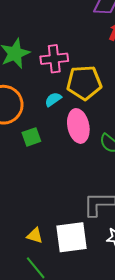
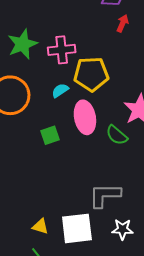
green square: (31, 137) -> (50, 135), moved

